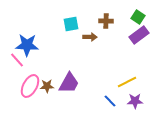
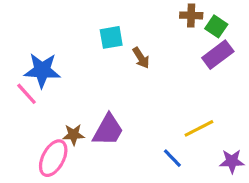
brown cross: (106, 21) -> (191, 15), moved
brown arrow: (90, 37) -> (141, 58), turned 56
pink ellipse: (30, 86) -> (53, 158), moved
purple star: (135, 101) -> (232, 161), moved

